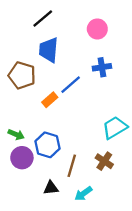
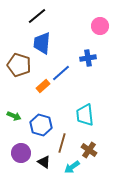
pink circle: (97, 29) -> (100, 26), moved
cyan trapezoid: (115, 128) -> (85, 115), moved, turned -65
purple circle: (22, 158) -> (21, 153), moved
brown cross: (104, 161) -> (89, 150), moved
black triangle: (51, 188) -> (44, 162), turned 40

